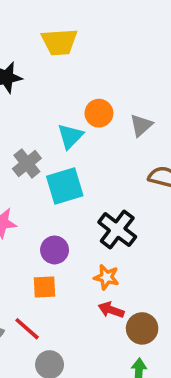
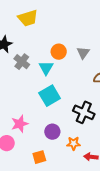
gray cross: (27, 163) -> (22, 62), moved
orange star: (106, 277) -> (74, 143), moved
orange square: (45, 287) -> (39, 157), moved

